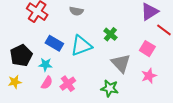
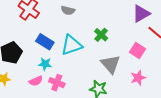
cyan star: (45, 65) -> (45, 64), moved
pink semicircle: (47, 83) -> (36, 81), turned 32
pink cross: (68, 84) -> (57, 83), turned -35

